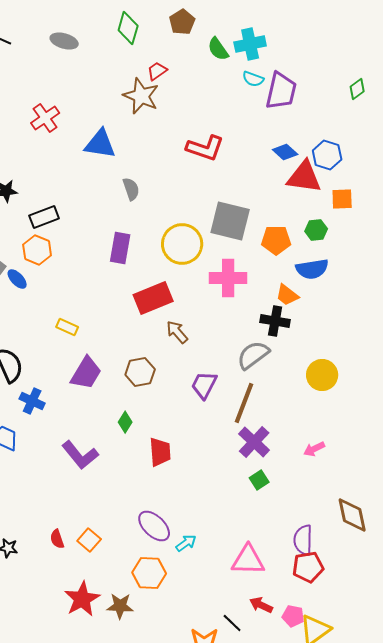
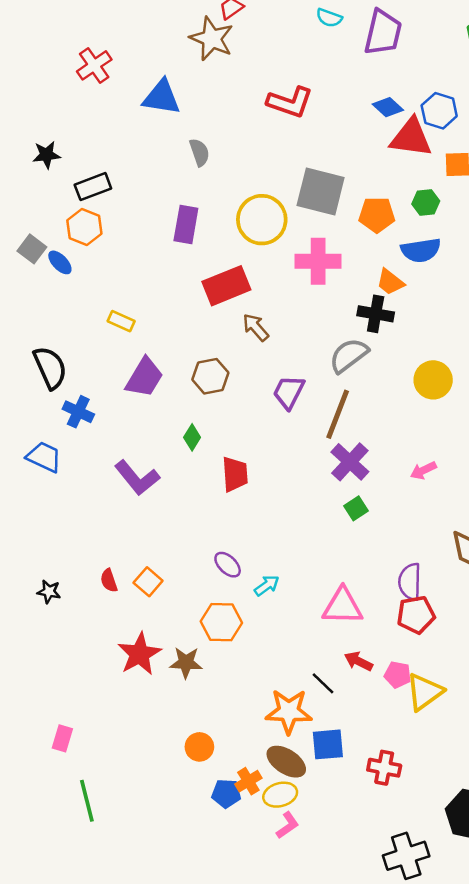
cyan semicircle: (253, 79) -> (329, 18), moved
purple ellipse: (154, 526) -> (228, 565), size x0.7

